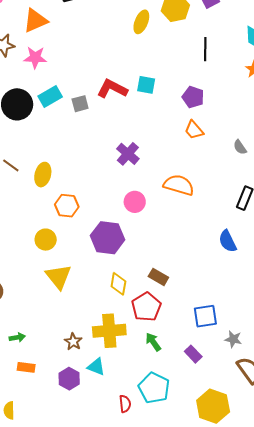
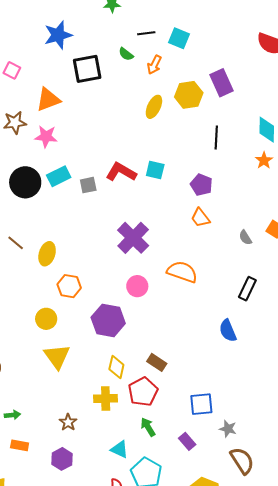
purple cross: (128, 154) -> (133, 238), size x1.4
yellow cross: (109, 331) -> (106, 398), moved, size x0.7
cyan triangle: (96, 367) -> (120, 449), moved

